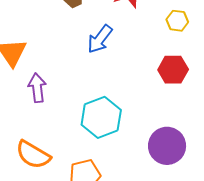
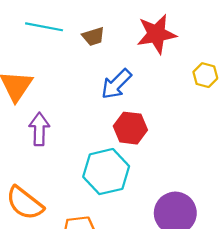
red hexagon: (173, 70) -> (130, 128), moved

